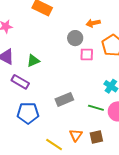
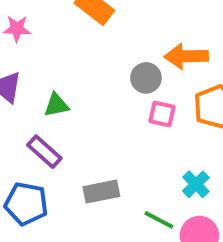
orange arrow: (93, 23) -> (186, 56), size x1.5
purple rectangle: (20, 82) -> (44, 152), moved

